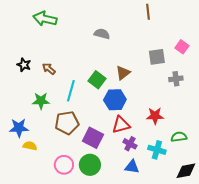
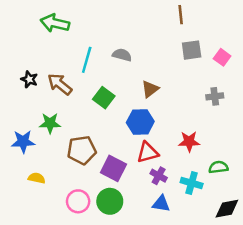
gray semicircle: (102, 34) -> (122, 55), moved
gray square: (157, 57) -> (192, 50), moved
brown arrow: (49, 69) -> (60, 84), size x1.5
green square: (97, 80) -> (104, 98), moved
cyan line: (71, 91) -> (87, 60), moved
blue star: (19, 128) -> (23, 142), moved

